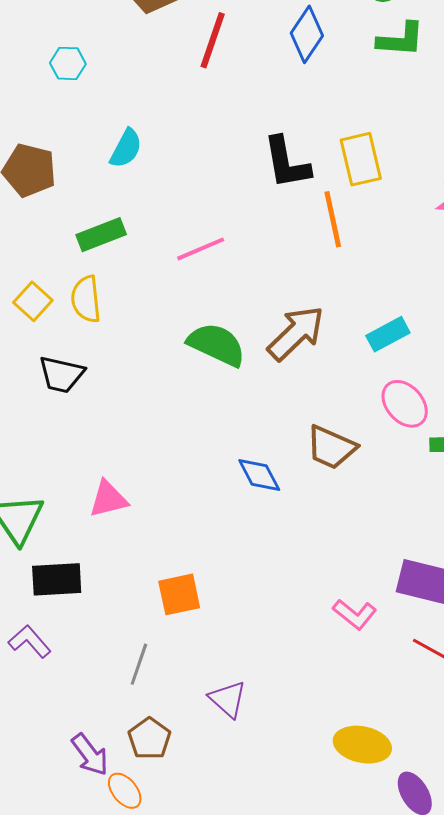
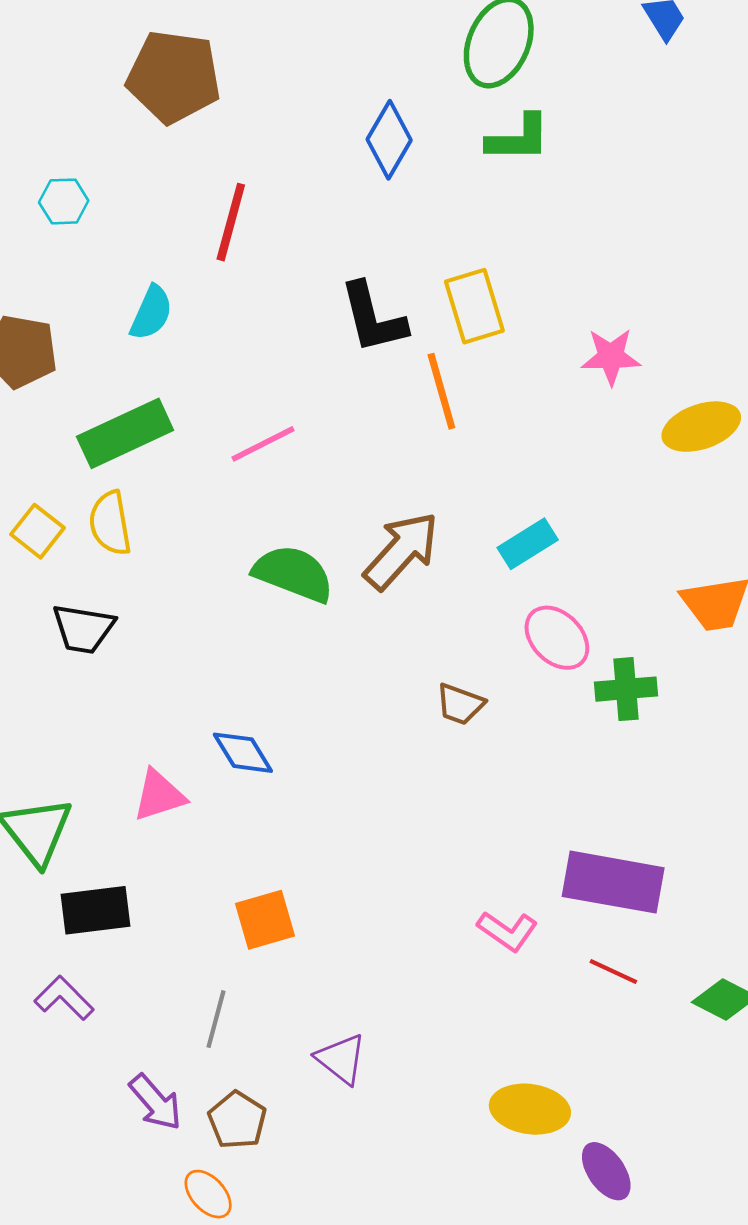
red line: (213, 40) -> (231, 222), moved
green rectangle: (101, 235) -> (125, 433), size x1.4
brown trapezoid: (331, 447) -> (460, 704), size x0.7
blue diamond: (259, 475) -> (243, 753), moved
purple arrow: (90, 755) -> (156, 1102), moved

